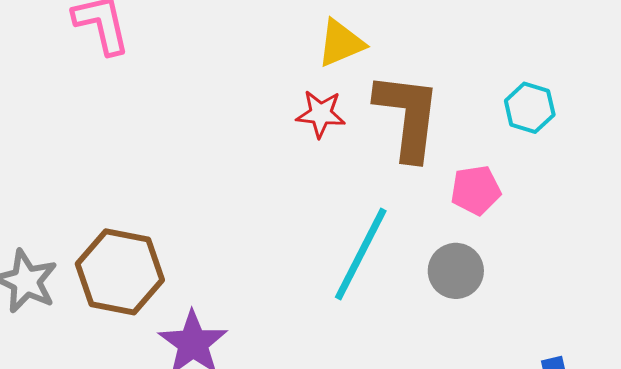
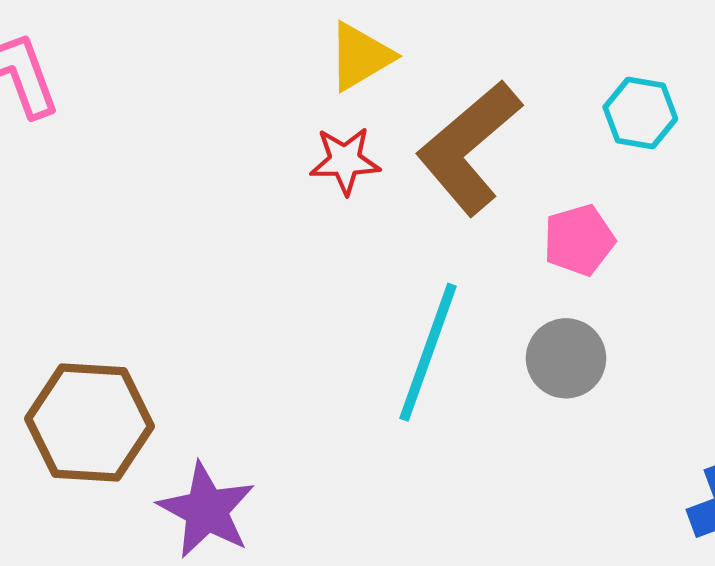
brown L-shape: (408, 116) -> (469, 148), turned -130

